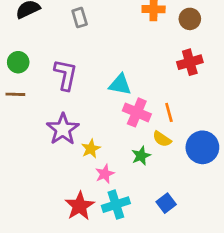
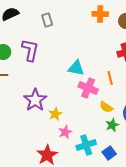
purple L-shape: (66, 75) -> (30, 50), moved
orange line: (169, 112) -> (110, 78), moved
green star: (141, 156) -> (112, 125), moved
cyan cross: (116, 205) -> (86, 145), moved

